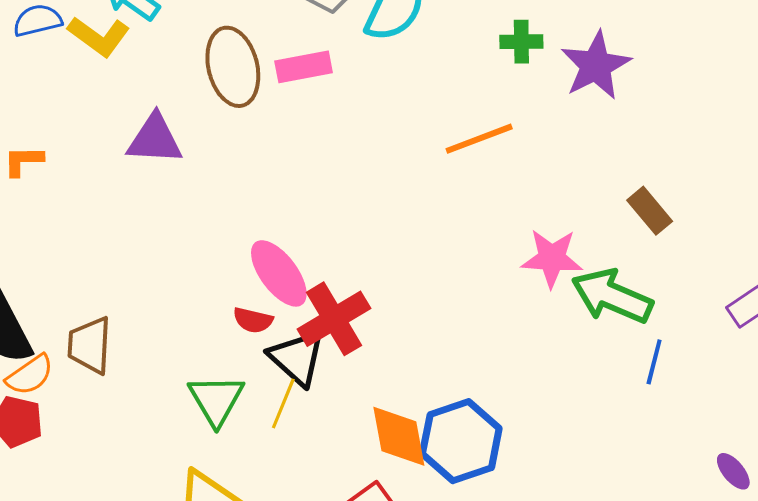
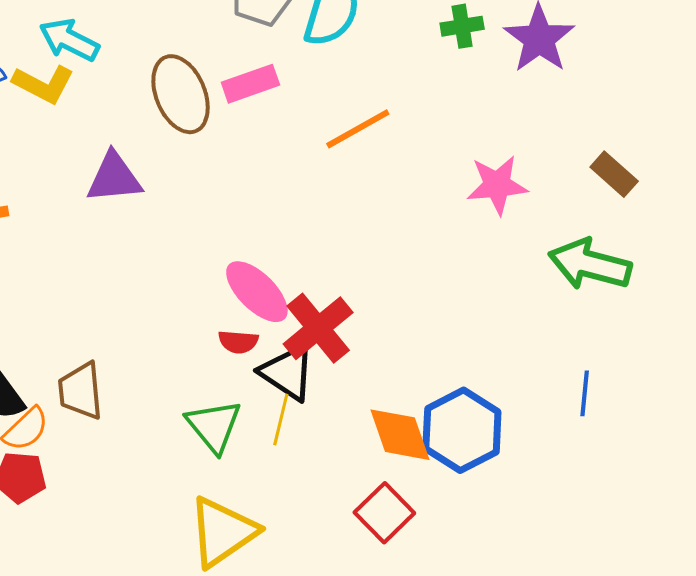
orange line: (479, 139) -> (358, 129), moved
pink star: (552, 258) -> (497, 185), moved
blue line: (654, 362) -> (585, 393), moved

